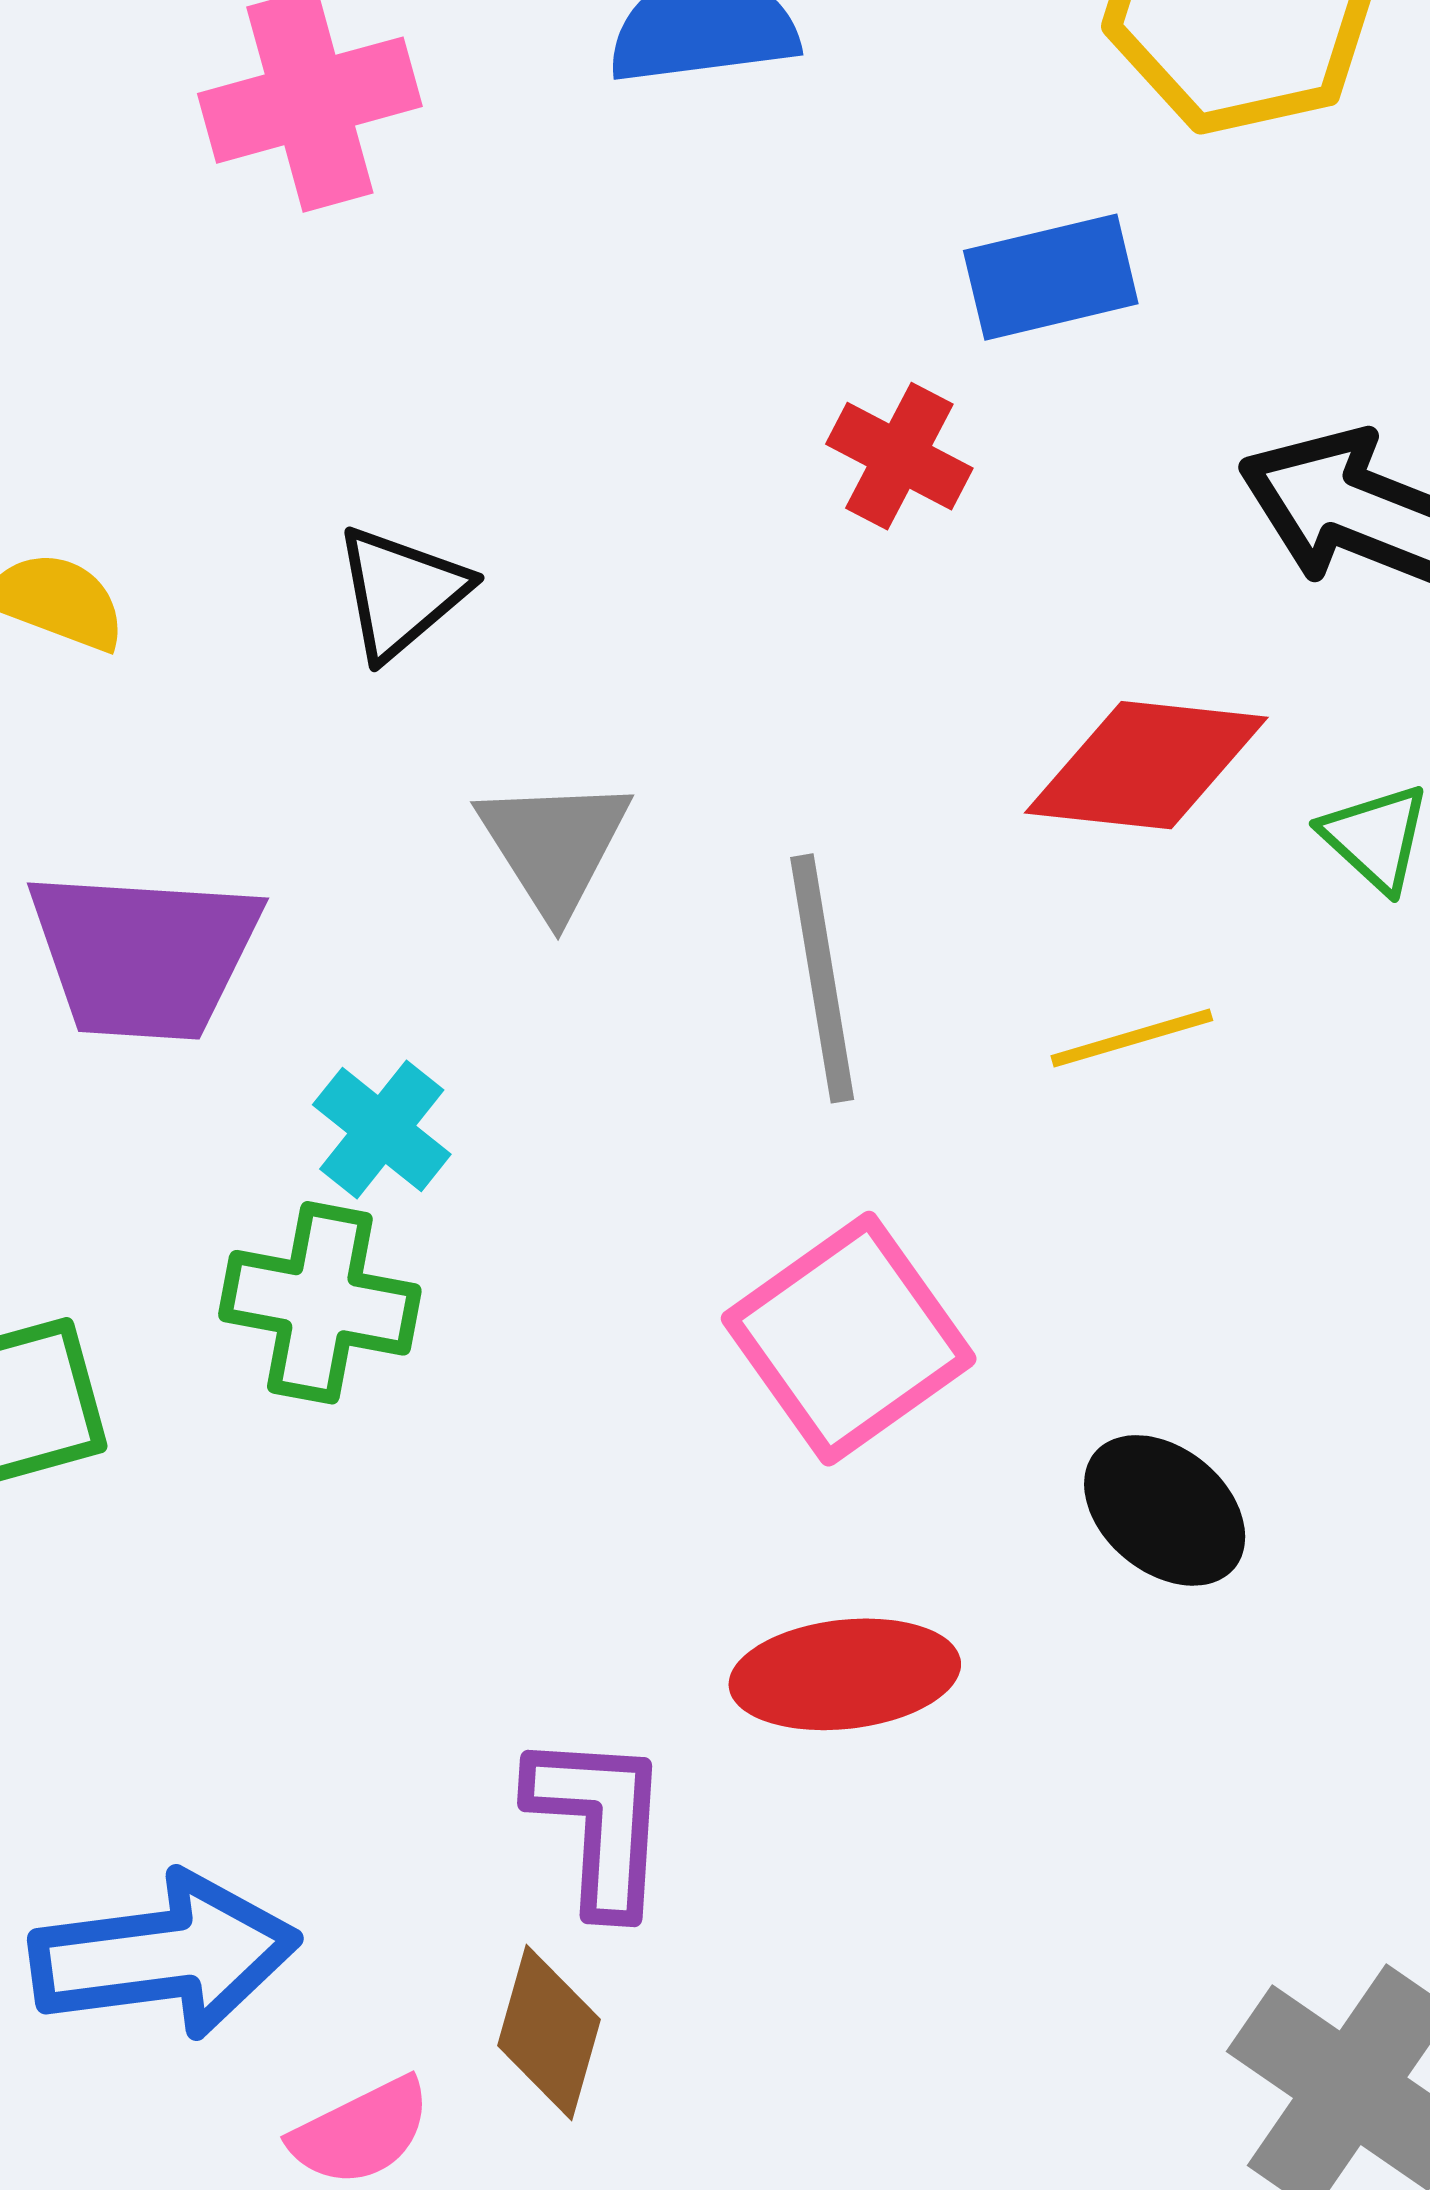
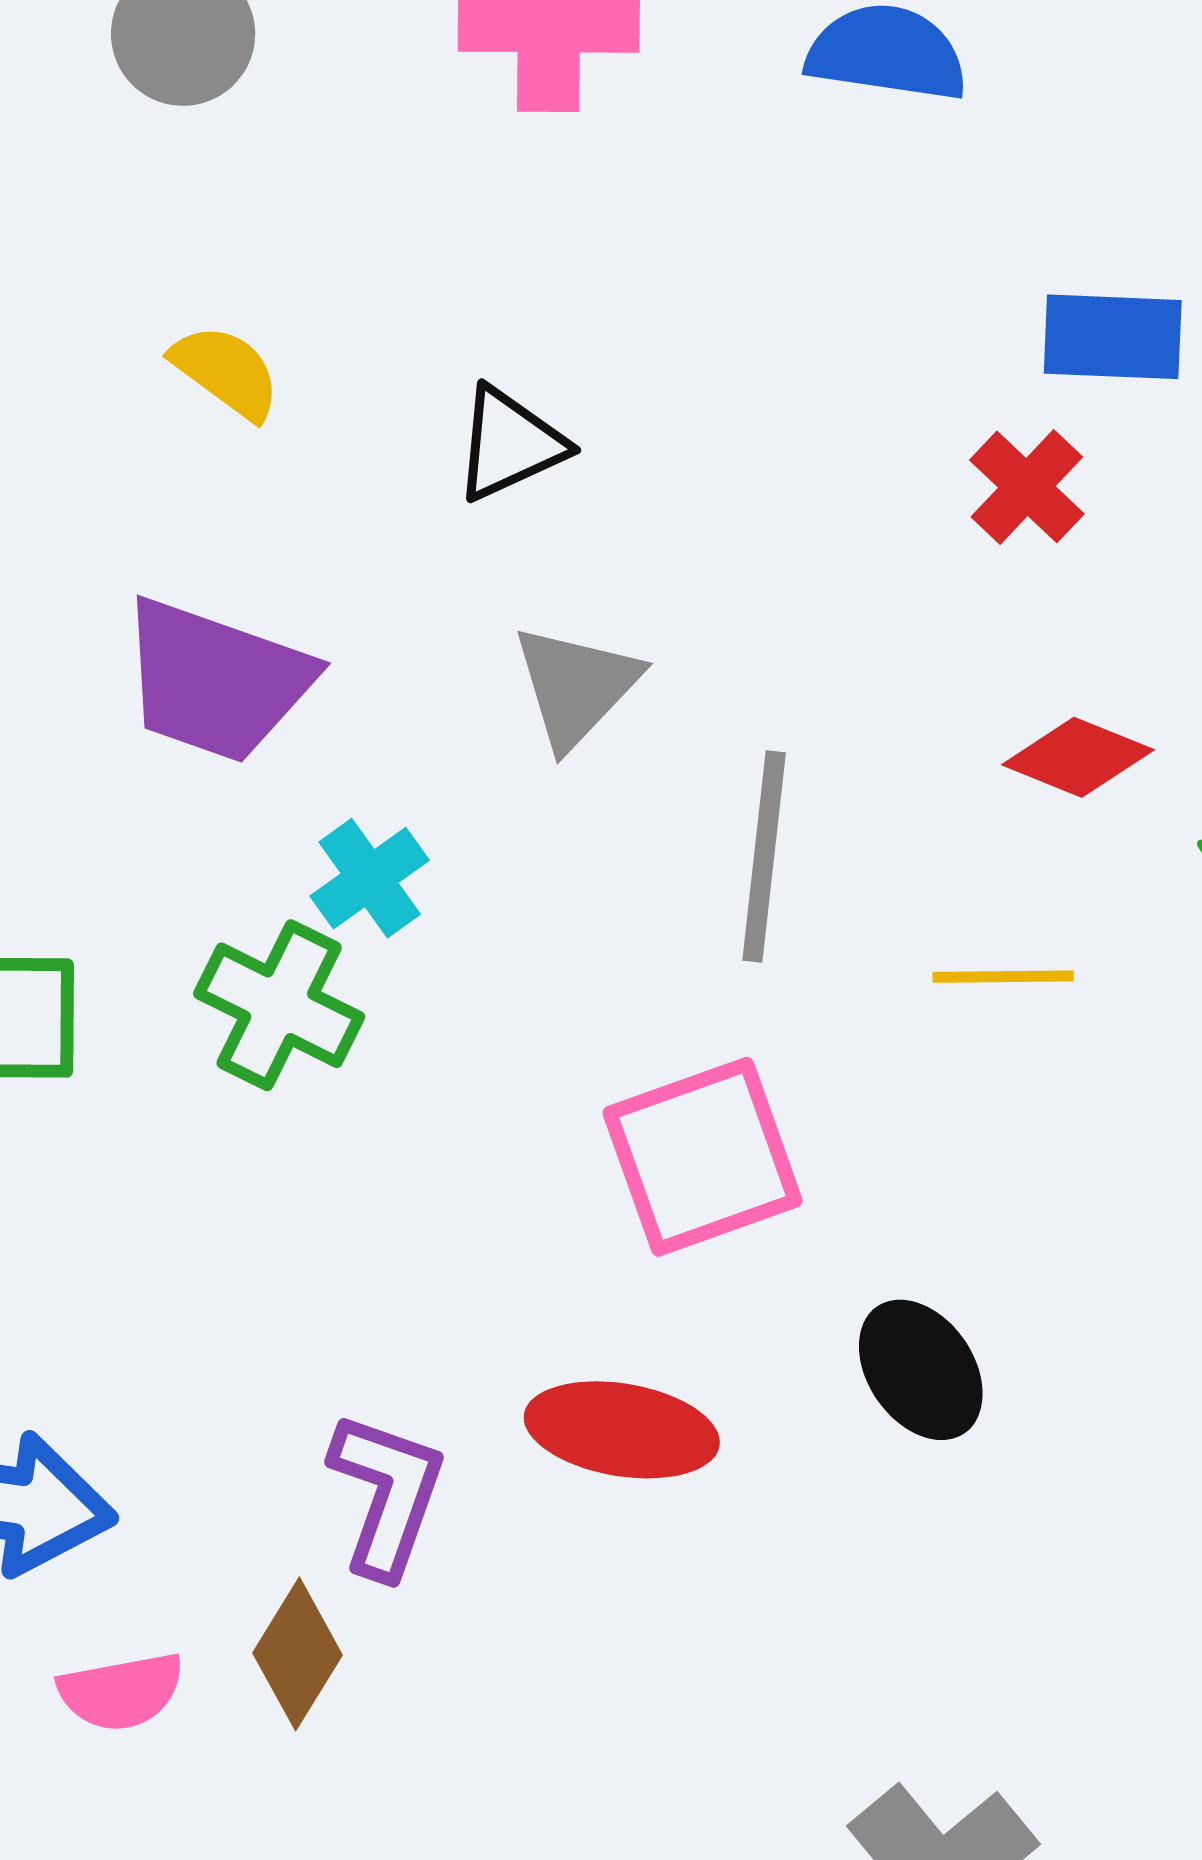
red cross: (899, 456) -> (1027, 487), moved
red diamond: (1146, 765) -> (1078, 757), size x0.7

